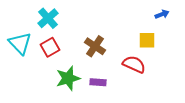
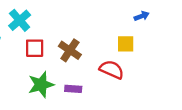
red square: (50, 47) -> (35, 48), moved, turned 30

